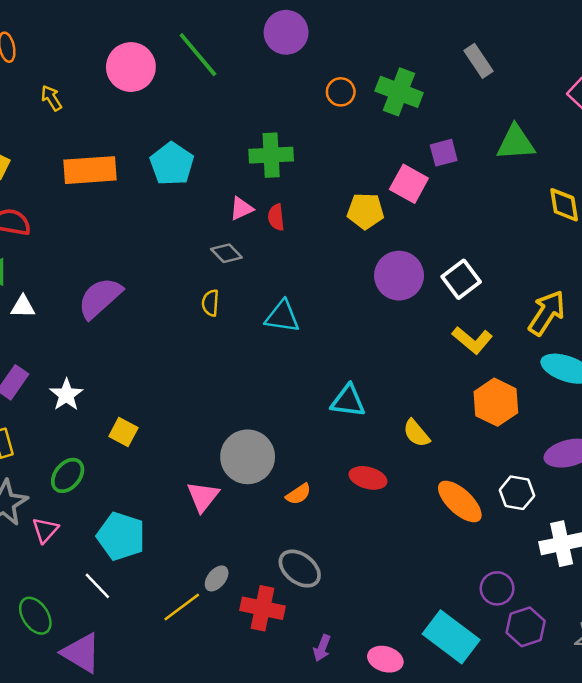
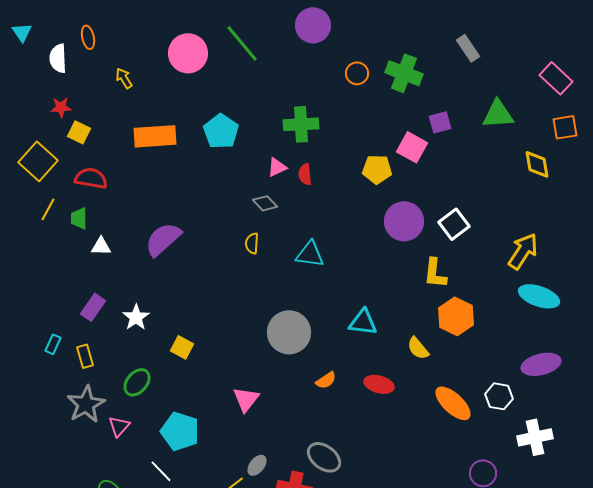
yellow L-shape: (472, 340) -> (435, 273), moved, turned 56
orange hexagon: (496, 402) -> (456, 316), moved
gray circle: (248, 457) -> (289, 332), moved
orange semicircle: (298, 494) -> (326, 380), moved

